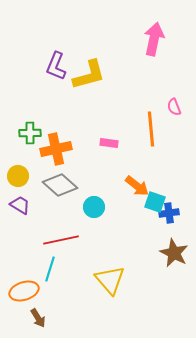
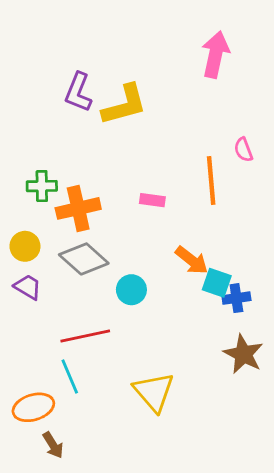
cyan line: (50, 269) -> (70, 377), turned -40

